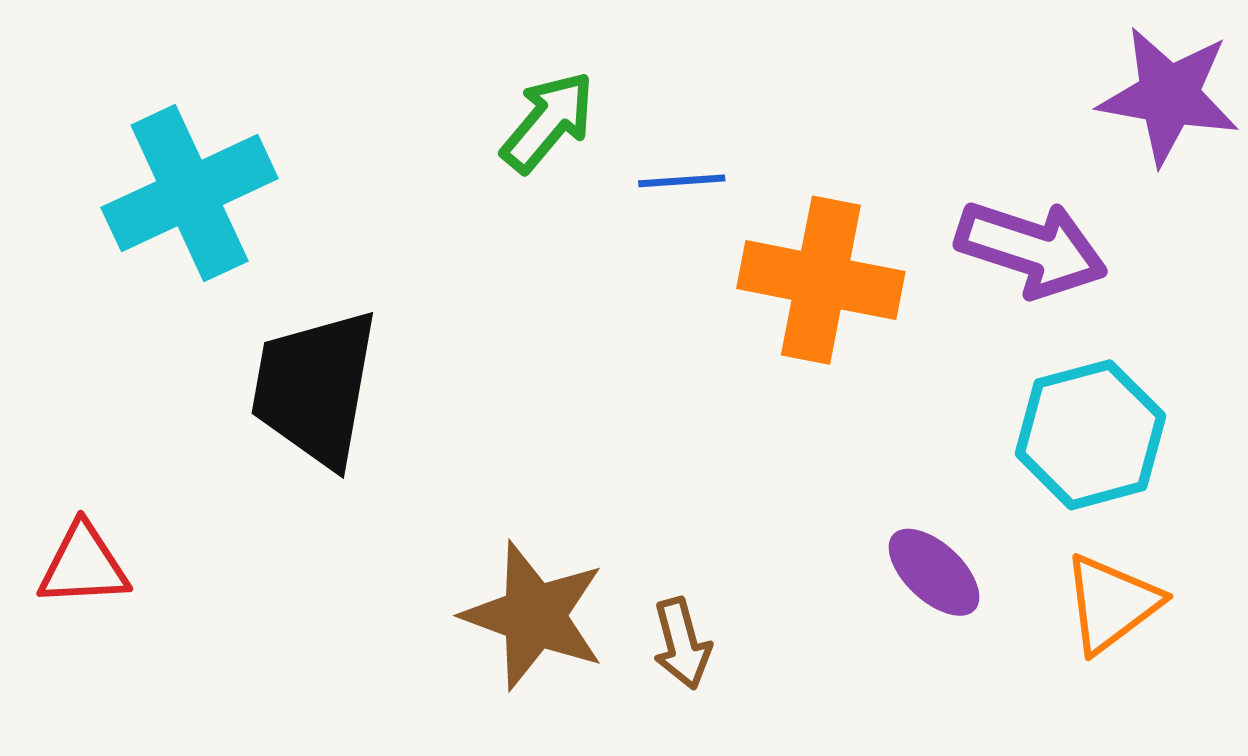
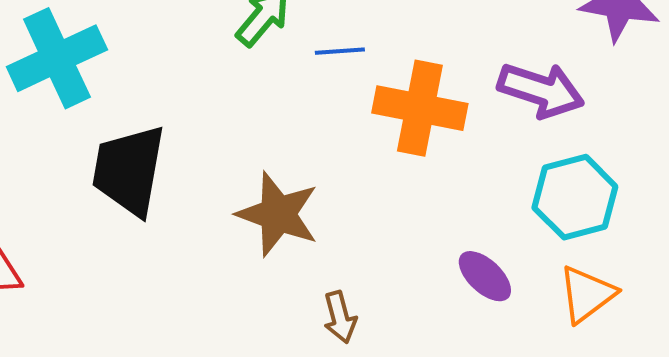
brown star: (534, 616) -> (278, 214), moved

